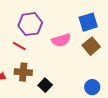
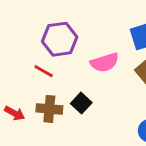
black square: (45, 85) -> (81, 103), moved

